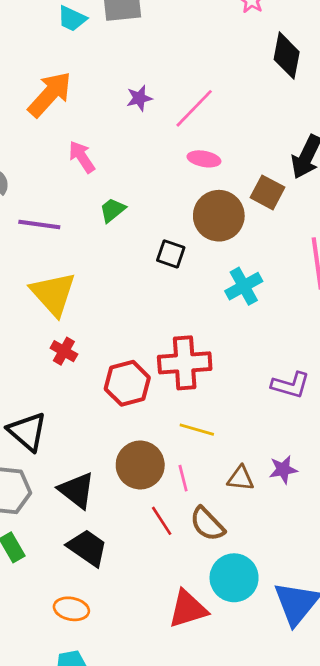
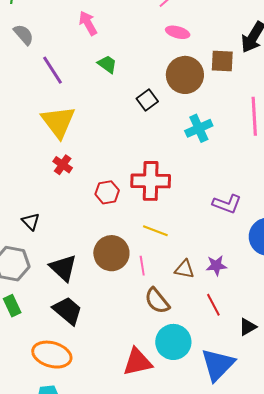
brown square: (268, 192) -> (222, 61), turned -30
green trapezoid: (113, 210) -> (107, 64), turned 70
purple line: (39, 225) -> (52, 70), turned 44
black square: (171, 254) -> (147, 100), turned 30
red hexagon: (127, 383) -> (107, 192), size x0.7
black triangle: (27, 432) -> (31, 222), size x0.6
red line: (162, 521) -> (213, 305), moved
orange ellipse: (71, 609) -> (52, 355), size x1.5

